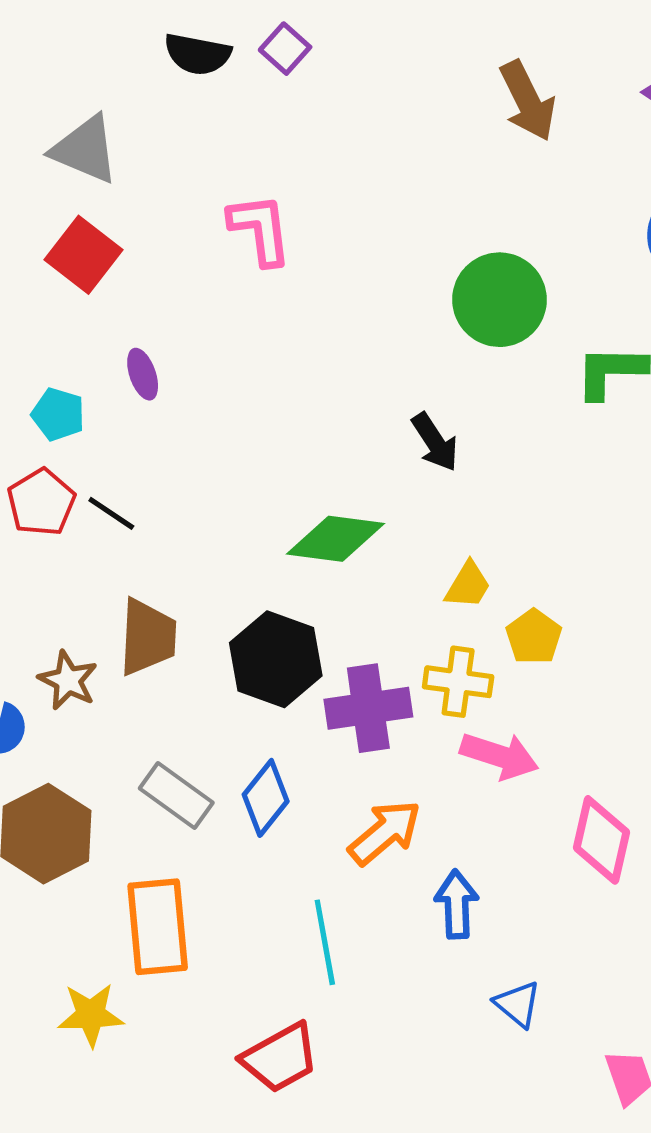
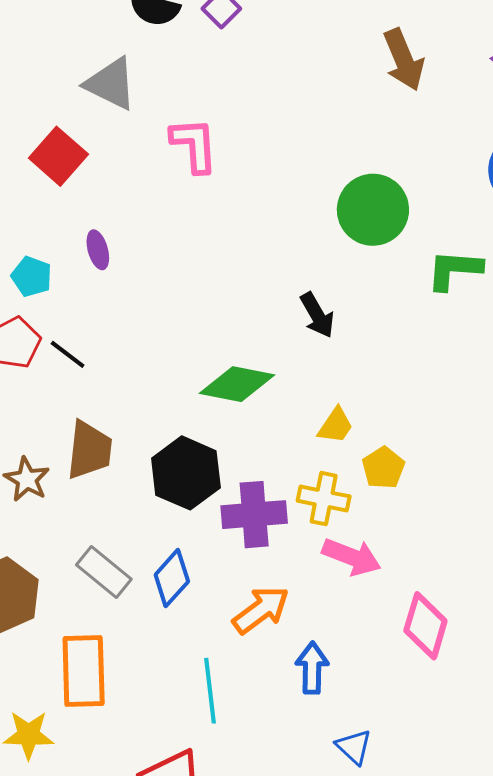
gray triangle: (85, 149) -> (111, 84), moved

